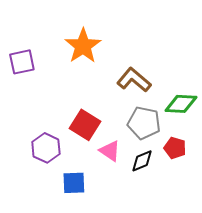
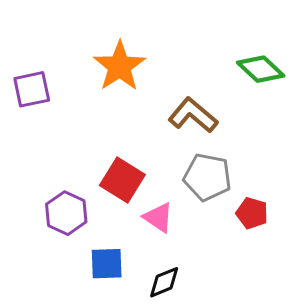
green diamond: (181, 104) -> (261, 69), moved, turned 40
black diamond: (142, 161) -> (164, 282), moved

